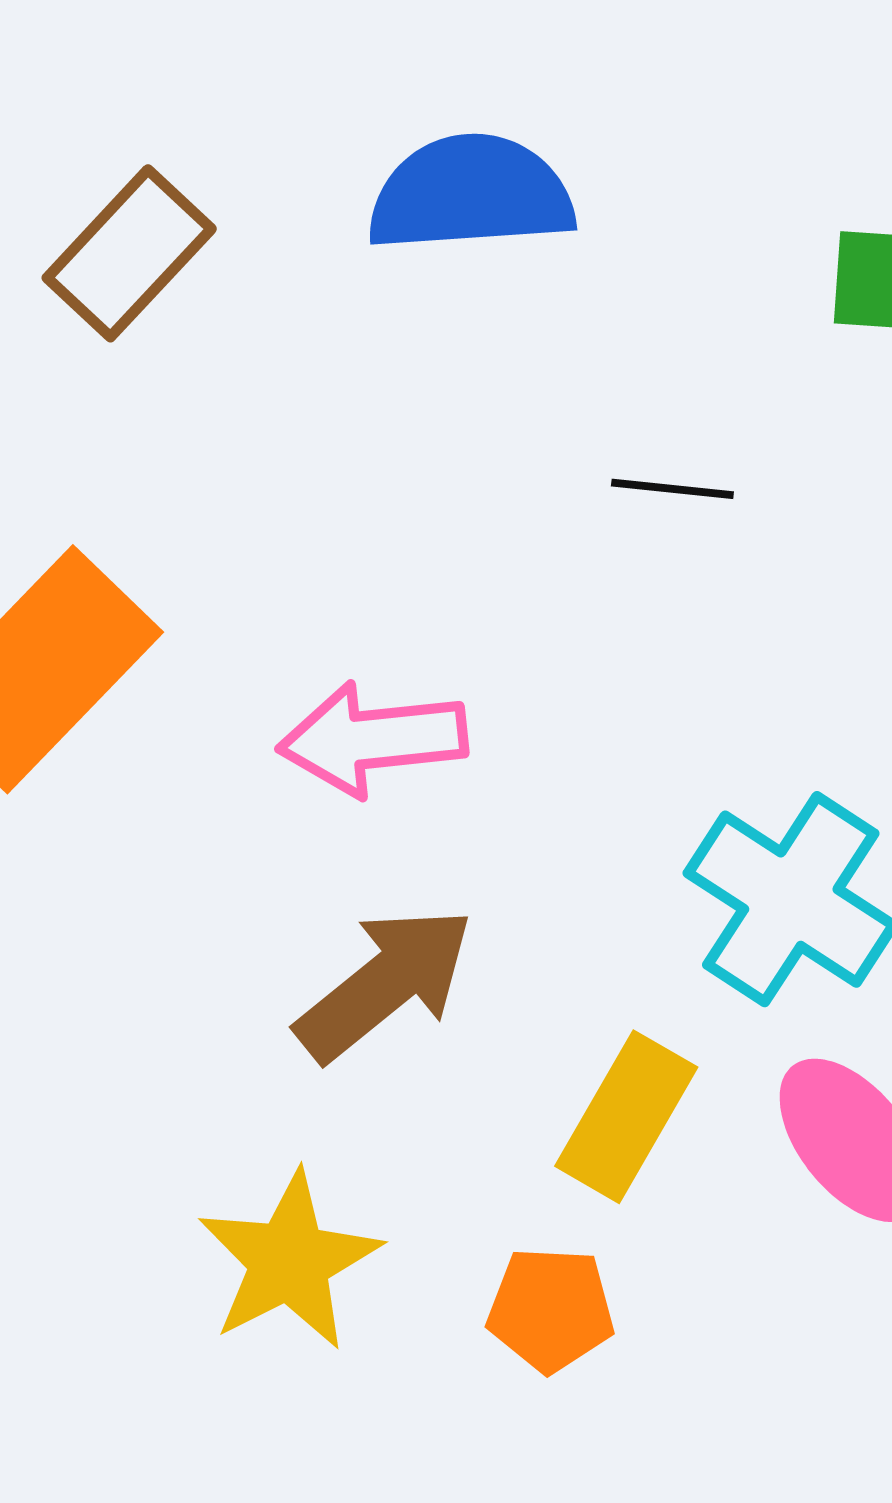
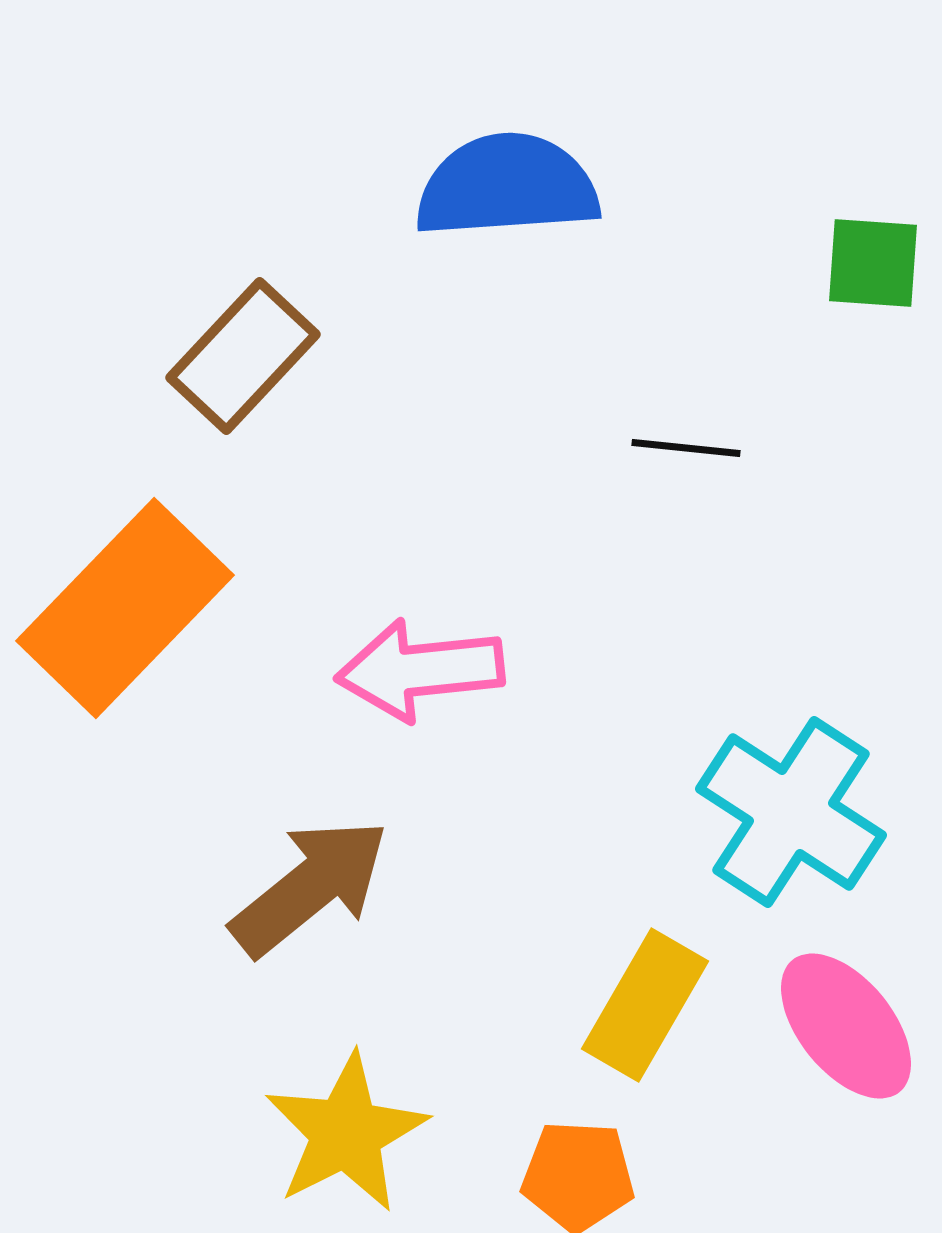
brown rectangle: (129, 253) -> (243, 356), moved
brown arrow: (385, 984) -> (310, 887), moved

